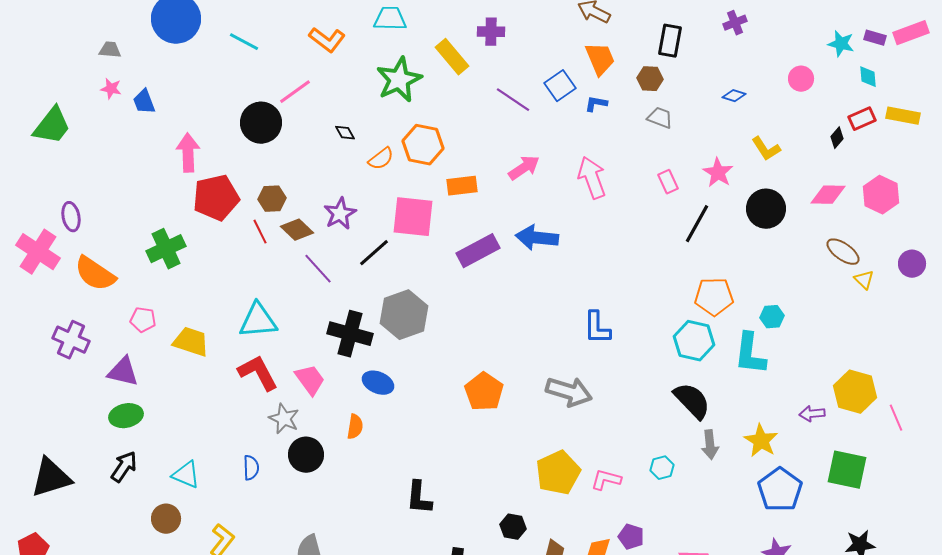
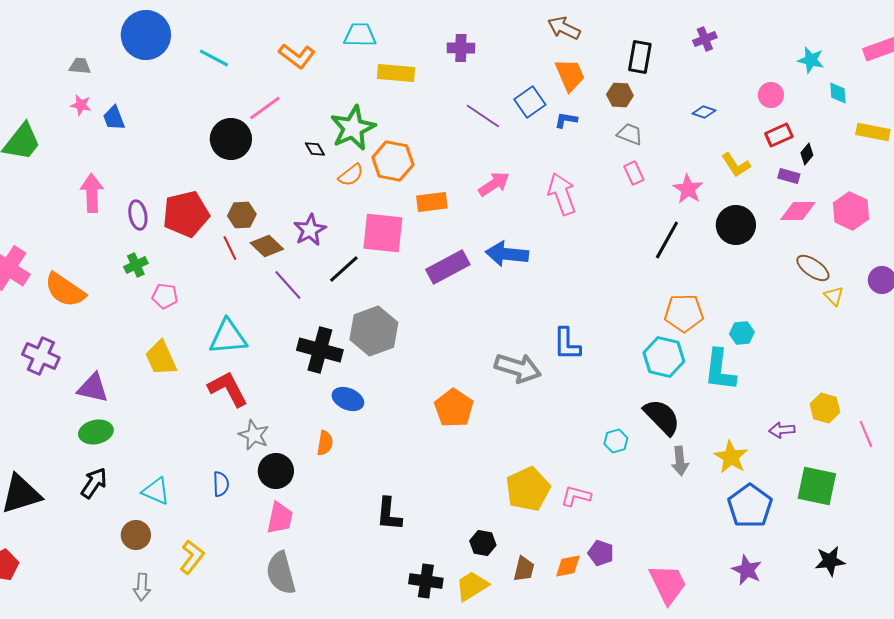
purple rectangle: (875, 38) -> (789, 176), moved
yellow rectangle: (452, 57) -> (396, 73), moved, turned -45
green star: (399, 80) -> (353, 128), moved
red rectangle: (862, 119) -> (779, 135), moved
pink arrow: (188, 153) -> (92, 193), moved
pink rectangle: (668, 182) -> (634, 173), moved
purple ellipse: (71, 217) -> (138, 215), moved
green cross: (166, 249) -> (136, 265), size x0.6
pink pentagon: (143, 320) -> (165, 296), moved
yellow trapezoid: (191, 342) -> (161, 358), turned -132
pink trapezoid: (310, 380) -> (280, 518), moved, turned 48
gray arrow: (569, 392) -> (518, 368), moved
yellow hexagon: (855, 392) -> (825, 408), size x0.7
cyan hexagon: (662, 468) -> (616, 441), moved

